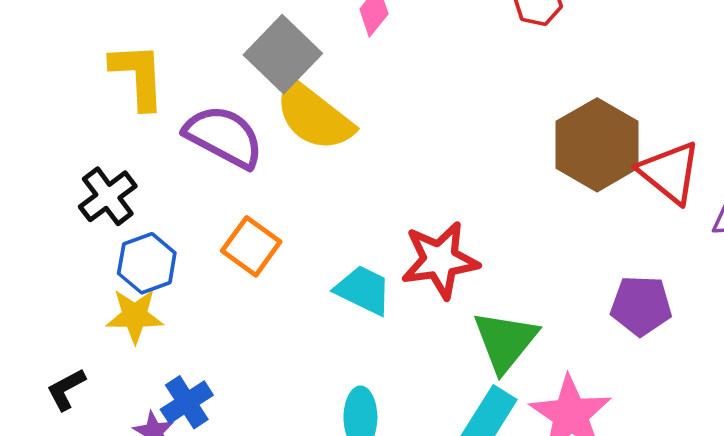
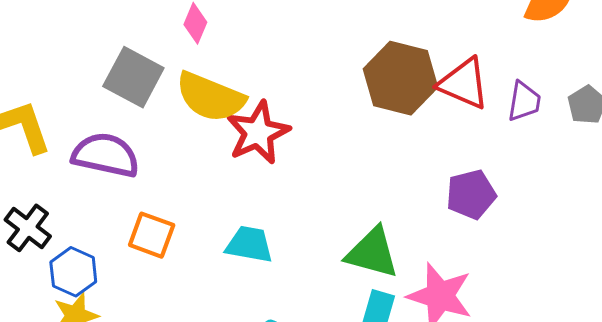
yellow semicircle: (314, 116) -> (210, 97), moved
red star: (440, 260) -> (258, 133), moved
green triangle: (505, 341) -> (372, 253), turned -38

